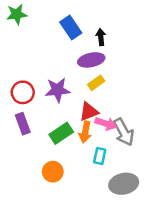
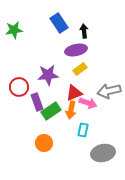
green star: (17, 14) -> (14, 30), moved
red circle: (23, 92) -> (19, 87), moved
purple rectangle: (23, 124) -> (37, 102), moved
gray arrow: (124, 132) -> (109, 91), moved, turned 105

